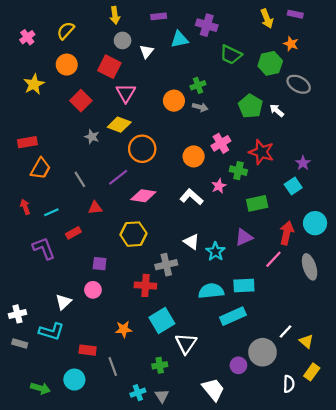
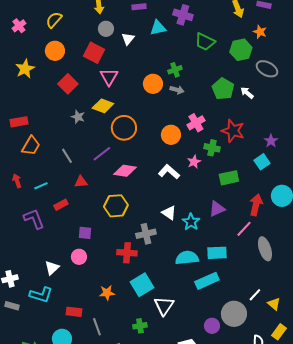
gray ellipse: (310, 267) -> (265, 249), moved

